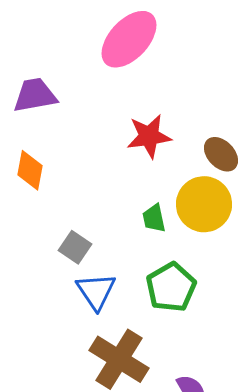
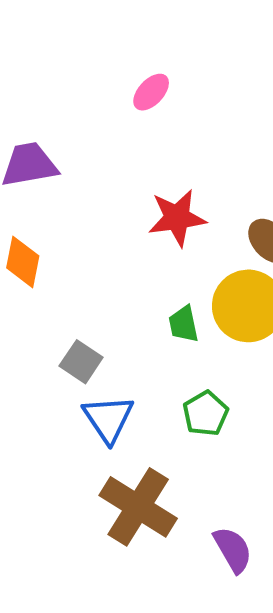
pink ellipse: (129, 39) -> (151, 92), size x0.5
green pentagon: (171, 287) -> (206, 414), size x0.7

